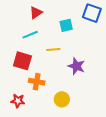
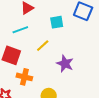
yellow line: (53, 49) -> (43, 46), turned -40

